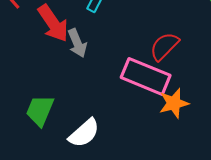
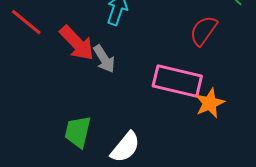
red semicircle: (164, 46) -> (203, 31), moved

